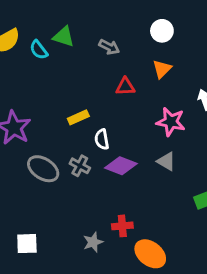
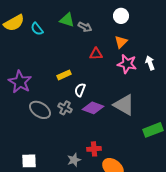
green triangle: (64, 37) -> (67, 20), moved
pink star: (171, 122) -> (127, 64), moved
white semicircle: (102, 139) -> (80, 90), turned 32
gray triangle: (166, 161) -> (124, 105), size x1.6

